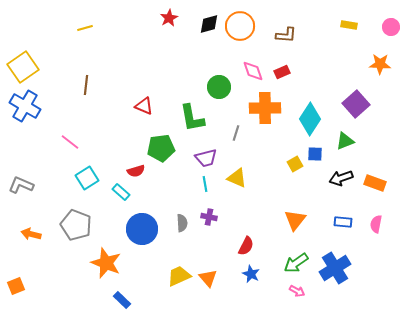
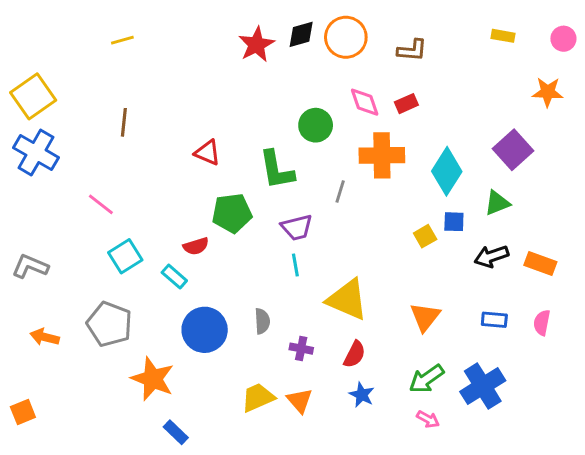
red star: (169, 18) -> (256, 44), moved, size x1.4
yellow triangle: (237, 178) -> (347, 300), moved, size x1.5
purple cross: (209, 217) -> (301, 349), moved

